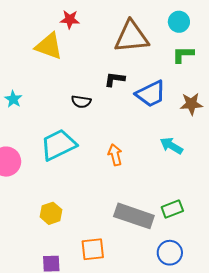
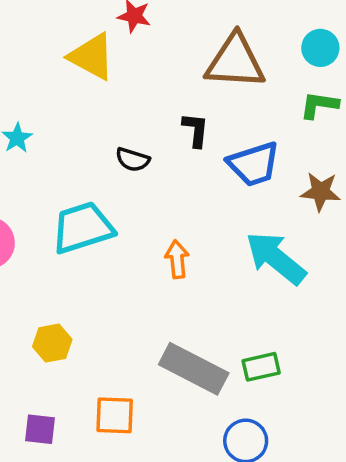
black L-shape: (115, 79) -> (196, 130), turned 80
cyan arrow: (171, 146) -> (276, 258), size x1.6

